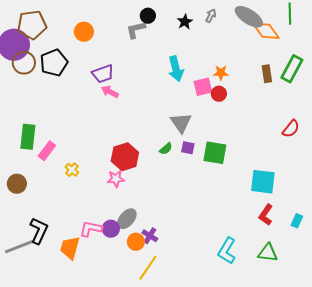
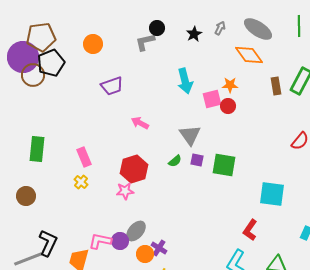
orange diamond: (266, 31) -> (249, 55), moved
black pentagon: (54, 63) -> (51, 63), moved
pink arrow: (110, 92) -> (140, 123), moved
pink rectangle: (47, 151) -> (84, 157), moved, turned -60
red L-shape: (266, 215) -> (250, 230), moved

